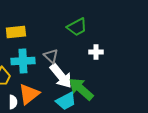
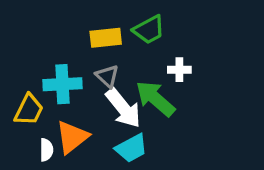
yellow rectangle: (16, 32) -> (106, 38), moved
green arrow: (81, 89) -> (155, 99), moved

